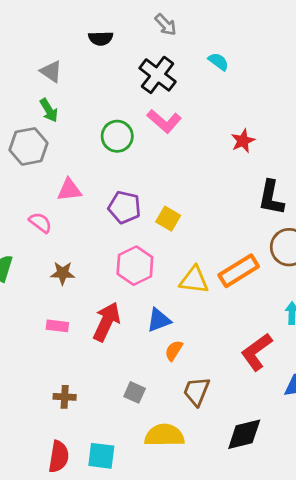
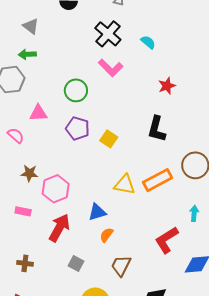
cyan semicircle: (218, 62) -> (148, 42), moved
green arrow: (49, 110) -> (27, 54), turned 114
green circle: (117, 136) -> (76, 90), moved
black L-shape: (271, 198) -> (157, 129), moved
pink hexagon: (135, 266) -> (56, 189), moved
red arrow: (107, 322) -> (59, 228), moved

